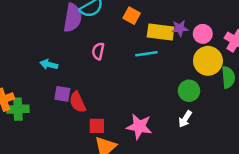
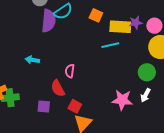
pink semicircle: (98, 51) -> (70, 71), moved
purple square: (62, 94) -> (44, 107), moved
red square: (97, 126) -> (75, 106), turned 32
pink star: (139, 127) -> (122, 100), moved

